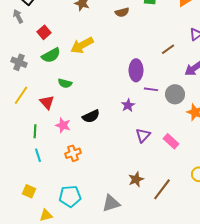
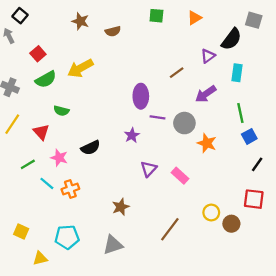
brown semicircle: (122, 12) -> (113, 31), moved
green line: (35, 131) -> (28, 164), turned 56
cyan line: (38, 155) -> (47, 183), moved, turned -32
brown star: (136, 179) -> (121, 207), moved

